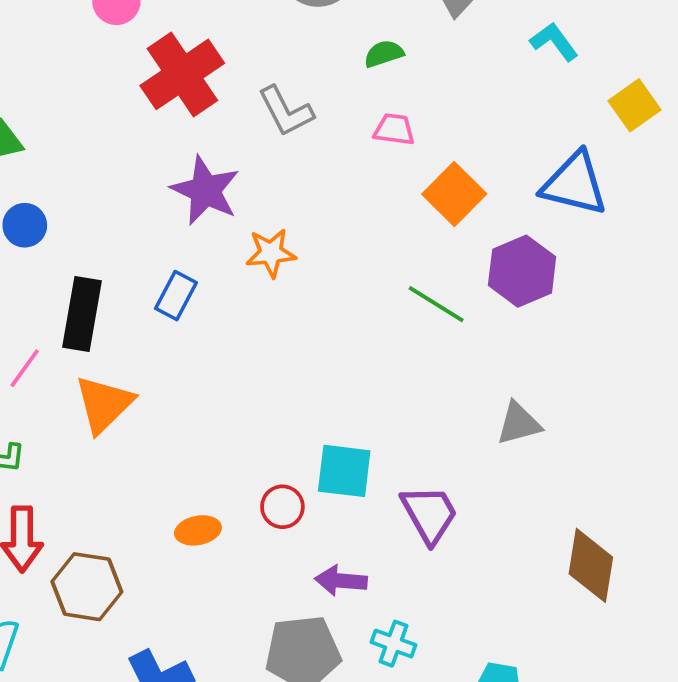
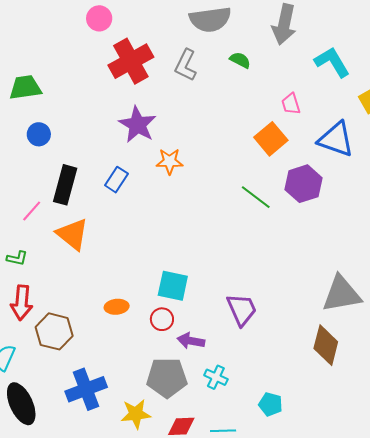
cyan L-shape: (554, 42) -> (332, 62), size x1.4
green semicircle: (384, 54) -> (240, 60), turned 40
gray L-shape: (286, 111) -> (186, 65), moved, turned 48
pink trapezoid: (394, 129) -> (291, 104), moved, turned -120
orange triangle: (104, 404) -> (72, 234), turned -42
gray triangle: (519, 423) -> (342, 294), moved, size x1.6
cyan square: (344, 471) -> (173, 286), moved
red circle: (282, 507) -> (162, 319), moved

